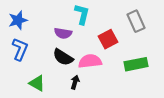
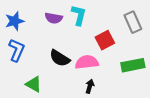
purple semicircle: (63, 33) -> (54, 18), moved
black arrow: (75, 82) -> (90, 86), moved

